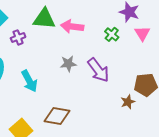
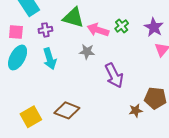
green cross: (112, 34) -> (122, 26), moved
gray star: (68, 64) -> (87, 52), moved
cyan arrow: (29, 81) -> (50, 59), moved

